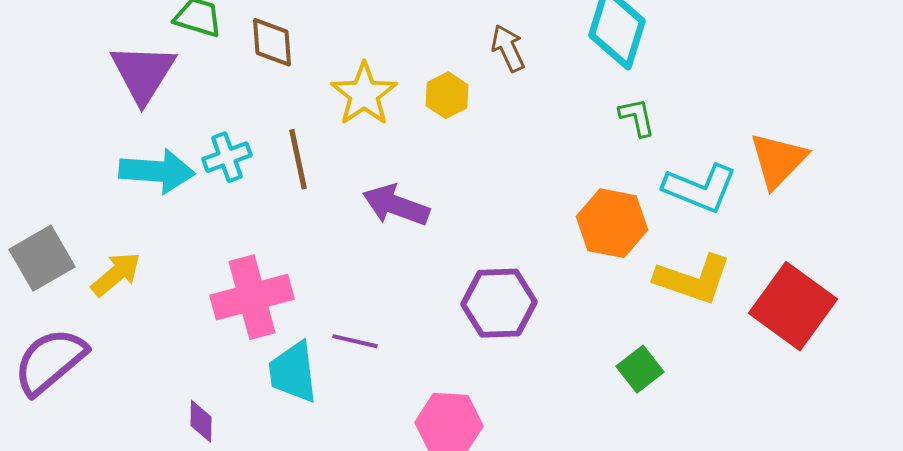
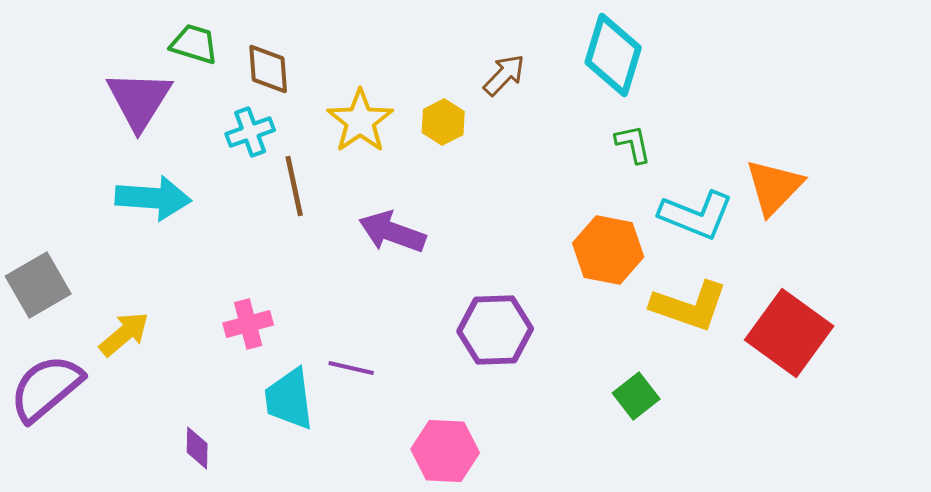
brown arrow: (508, 48) -> (504, 75), turned 69
cyan cross: (227, 157) -> (250, 132), moved
yellow arrow: (116, 274) -> (124, 334), moved
pink cross: (252, 297) -> (248, 324), size x0.6

